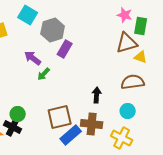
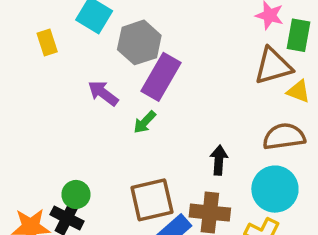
purple rectangle: (65, 49) -> (161, 77), size x1.4
green arrow: (44, 74) -> (145, 122), moved
cyan circle: (128, 111) -> (275, 189), size x1.6

